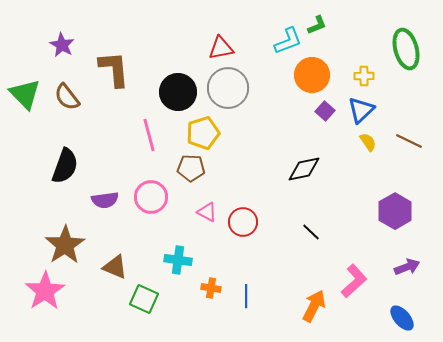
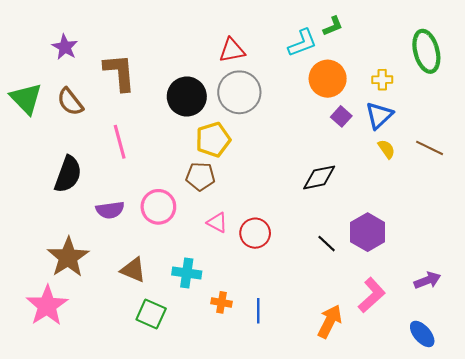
pink line: (149, 135) -> (120, 142), moved
purple hexagon: (395, 211) -> (368, 232), moved
brown triangle: (115, 267) -> (133, 270), moved

